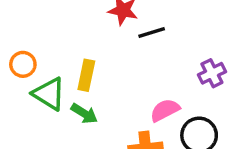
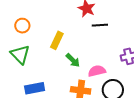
green triangle: (49, 94) -> (20, 54), moved
green arrow: (84, 113) -> (73, 60), moved

